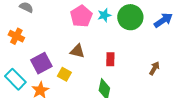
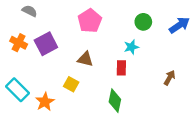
cyan star: (104, 15) -> (131, 47), moved
green circle: (130, 17) -> (143, 22), size x0.6
purple square: (41, 63) -> (46, 44), moved

